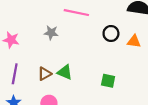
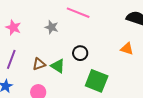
black circle: (111, 33) -> (80, 53), moved
green square: (108, 81) -> (97, 81), size x1.6

